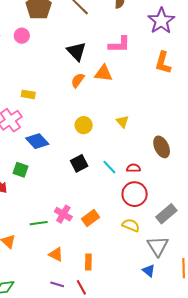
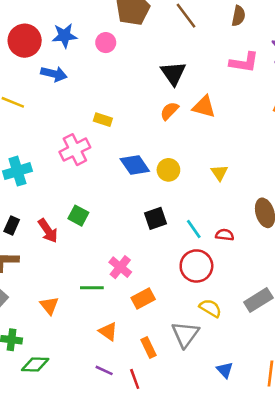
pink L-shape: (119, 45) -> (244, 62), moved
blue diamond: (37, 141) -> (135, 165), moved
red circle: (135, 194) -> (196, 266), moved
pink cross: (63, 214) -> (120, 267), moved
orange rectangle: (90, 218) -> (143, 298), moved
gray triangle: (158, 246) -> (185, 334), moved
orange rectangle: (88, 262) -> (148, 348), turned -35

